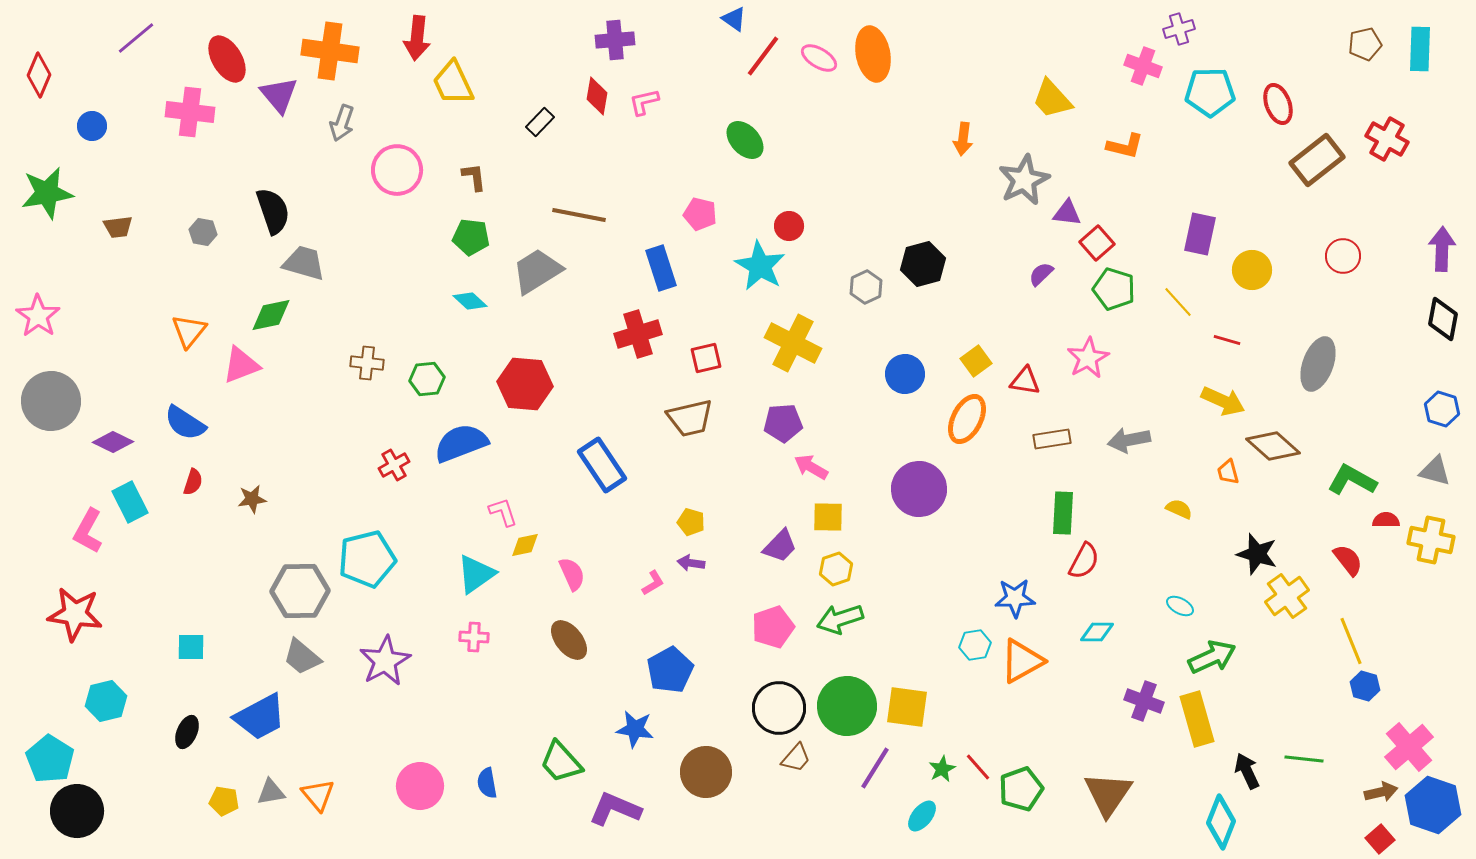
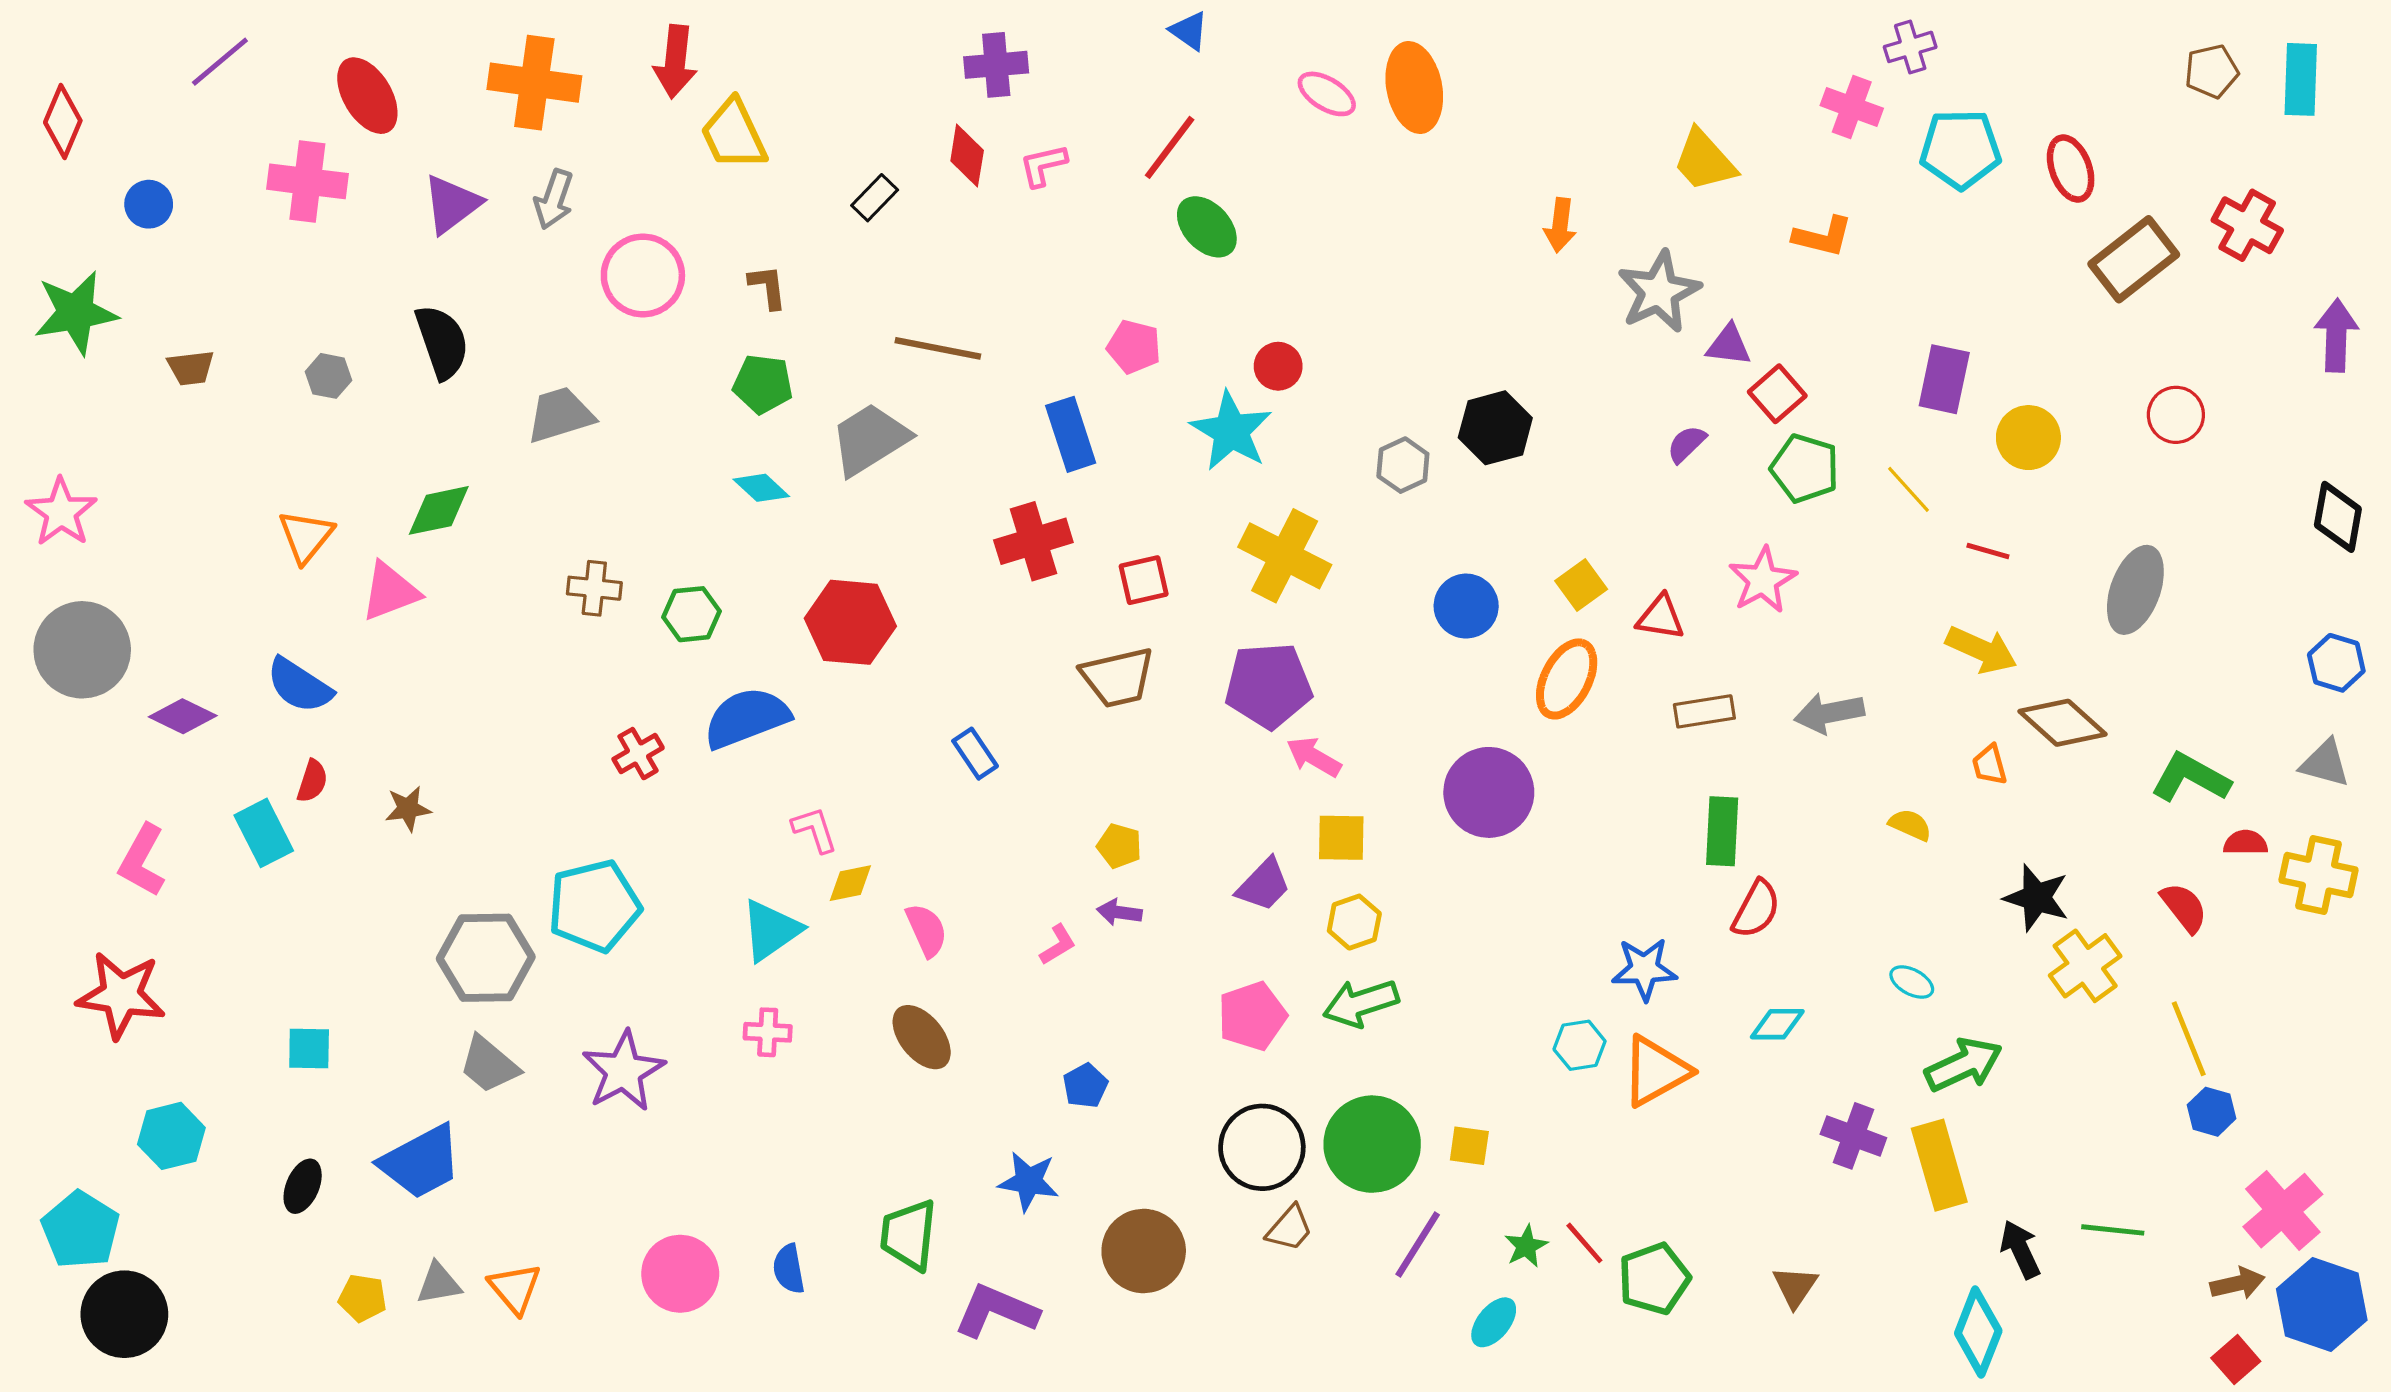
red line: (763, 56) -> (1170, 147), moved
purple triangle: (279, 95) -> (452, 204), moved, turned 33
purple arrow: (1442, 249) -> (2336, 335), moved
gray trapezoid: (304, 263) -> (560, 415), moved, turned -33
purple pentagon: (783, 423) -> (1268, 685), size x1.4
blue rectangle: (602, 465) -> (975, 754), size x0.6
cyan rectangle: (130, 502) -> (264, 833), moved
blue pentagon: (670, 670) -> (1085, 1086), size x0.6
yellow square: (907, 707) -> (1469, 1146), size x0.6
green trapezoid: (561, 762) -> (909, 1235), turned 48
brown triangle: (1108, 794) -> (1795, 1287), size x0.6

